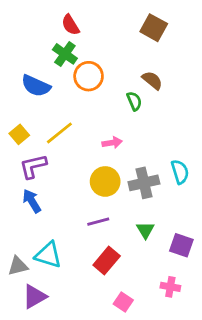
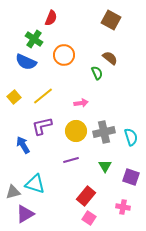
red semicircle: (71, 25) -> (51, 18), turned -126
green cross: (65, 54) -> (34, 39), moved
purple L-shape: (33, 166) -> (42, 126), moved
cyan semicircle: (180, 172) -> (131, 137), moved
red rectangle: (107, 260) -> (86, 196), moved

